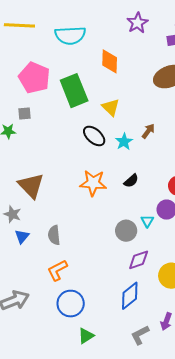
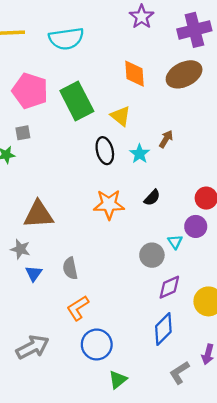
orange diamond: (110, 61) -> (135, 74), moved
black ellipse: (94, 136) -> (105, 151), turned 40
brown triangle: (31, 186) -> (38, 214), turned -44

